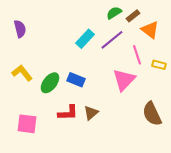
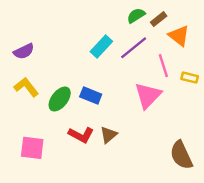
purple semicircle: (20, 29) -> (24, 51), moved, turned 78
red L-shape: (68, 113) -> (81, 135), turned 30
brown semicircle: (152, 114) -> (181, 155), moved

